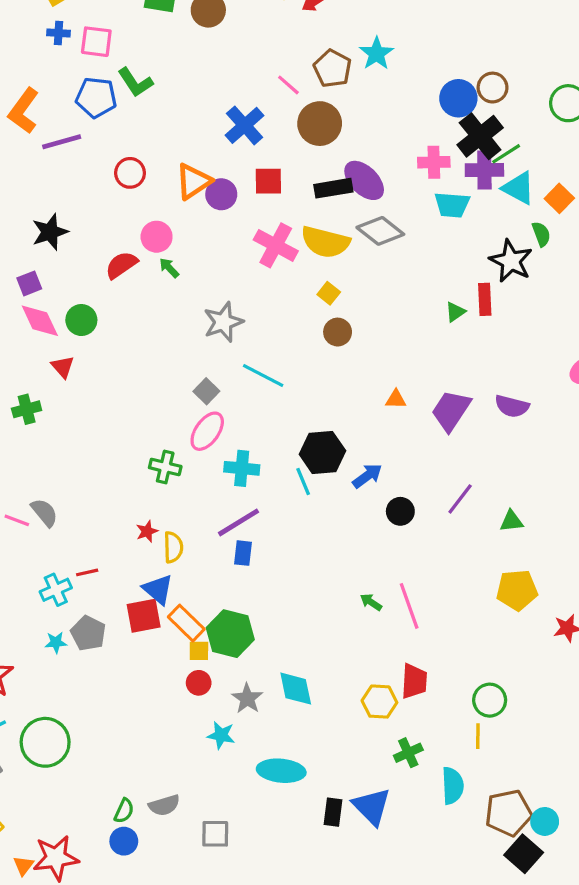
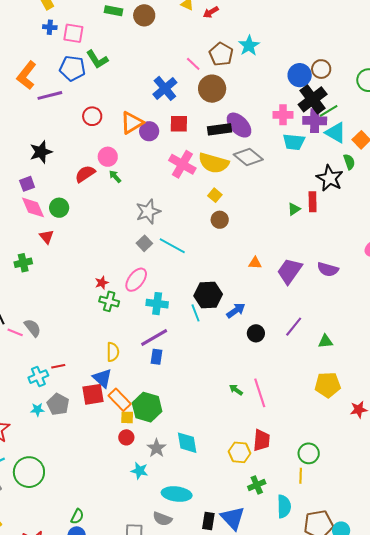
gray square: (206, 391) -> (144, 243), moved
red star: (147, 531) -> (102, 283), moved
gray semicircle: (164, 805) -> (162, 519), moved, turned 36

